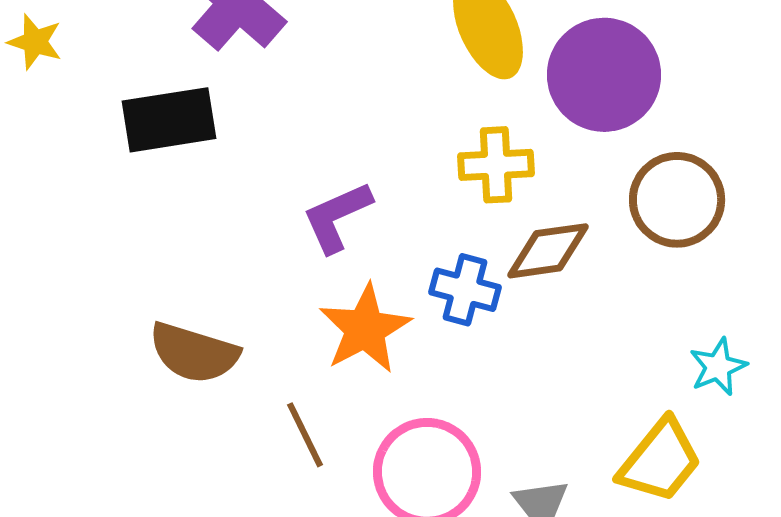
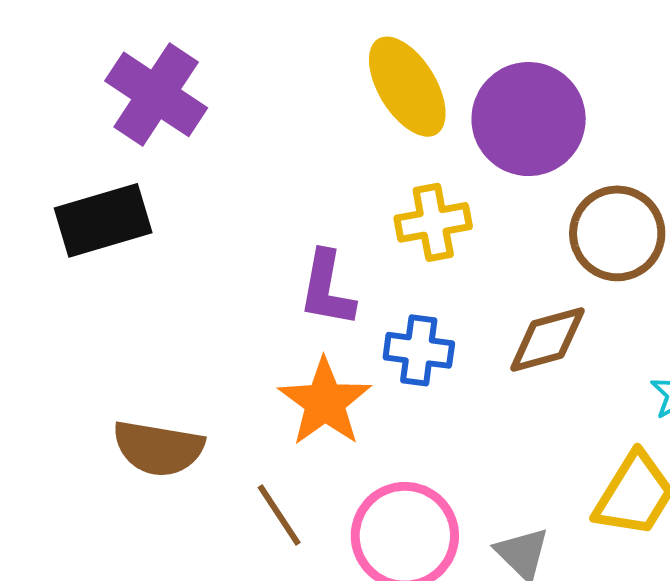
purple L-shape: (337, 217) -> (327, 289), moved, turned -48
brown diamond: (548, 251) -> (547, 339), moved

